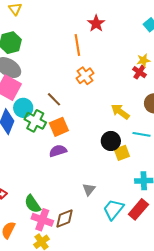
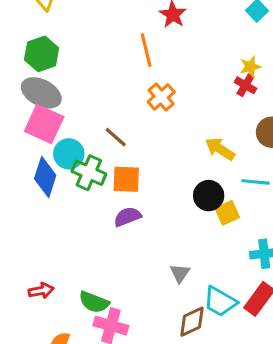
orange square: (59, 127) -> (126, 179), turned 30
green semicircle: (33, 204) -> (94, 302), turned -30
cyan trapezoid: (113, 209) -> (220, 302), turned -95
brown diamond: (64, 219) -> (192, 322), moved

